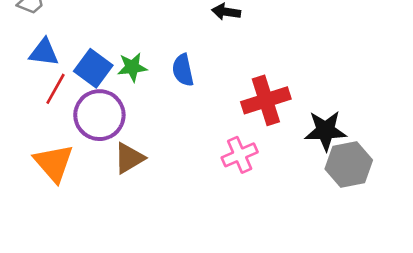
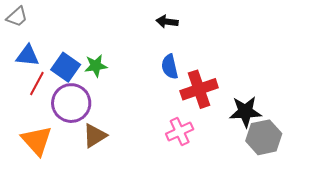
blue semicircle: (183, 70) -> (170, 67), moved

